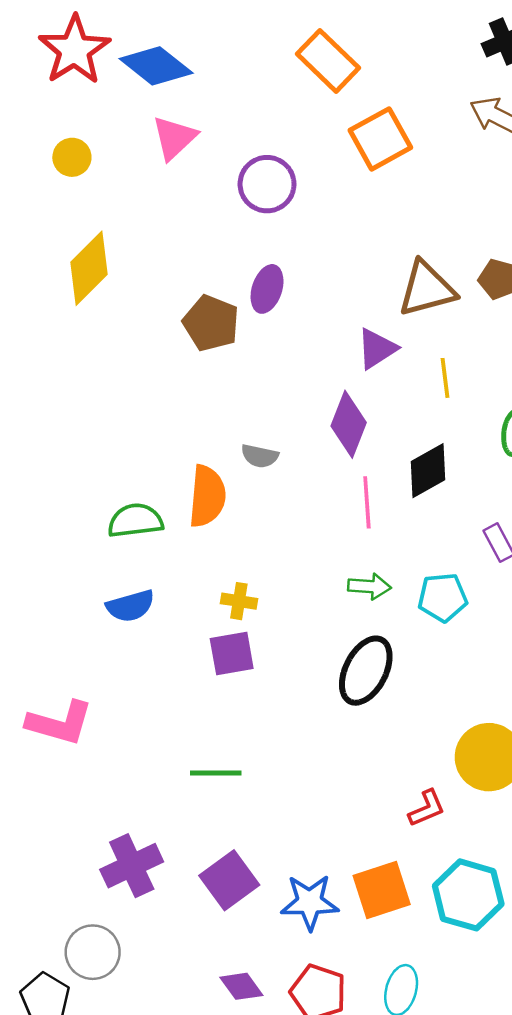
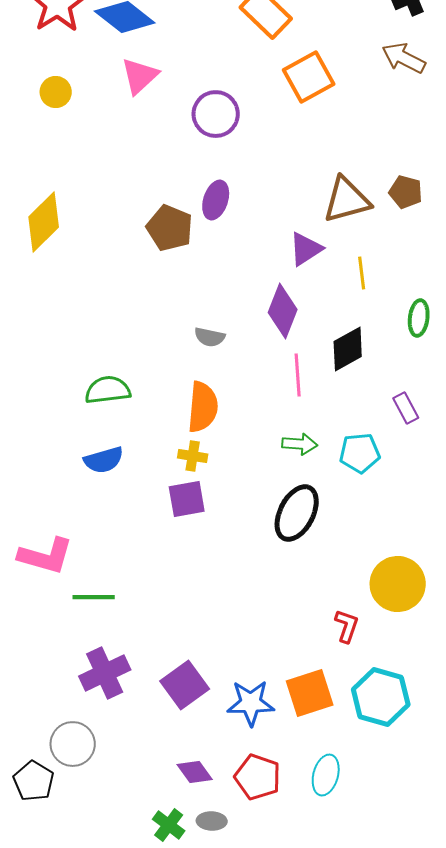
yellow diamond: (89, 268) -> (44, 222), moved
orange semicircle: (207, 496) -> (203, 407), moved
green line: (216, 773) -> (94, 597), moved
red L-shape: (427, 808) -> (347, 626), turned -48

